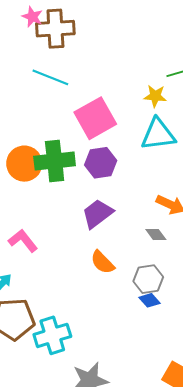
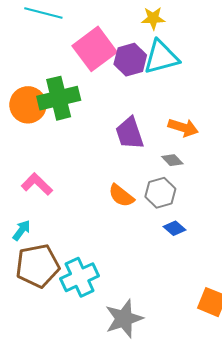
purple hexagon: (101, 163) -> (130, 60), moved
purple trapezoid: (97, 214) -> (130, 133), moved, turned -64
gray hexagon: (148, 279) -> (160, 193), moved

